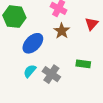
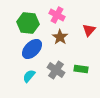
green hexagon: (14, 17) -> (28, 23), moved
gray cross: (51, 74) -> (56, 70), moved

